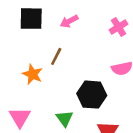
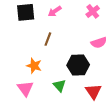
orange star: (33, 74) -> (34, 66), moved

